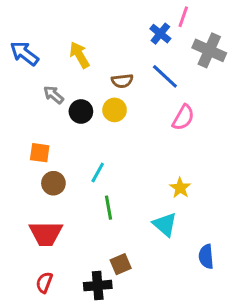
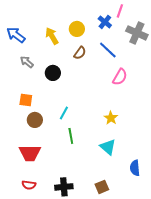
brown semicircle: (122, 81) -> (80, 53), turned -48
gray arrow: (53, 95) -> (27, 62), moved
yellow circle: (115, 110) -> (77, 29), moved
yellow star: (180, 188) -> (111, 118), moved
brown square: (121, 264) -> (102, 187), moved
red semicircle: (44, 282) -> (29, 185), turned -104

